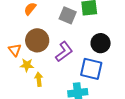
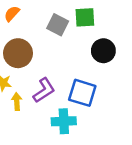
black circle: (101, 43) -> (103, 51), moved
purple L-shape: (64, 52) -> (44, 90), moved

